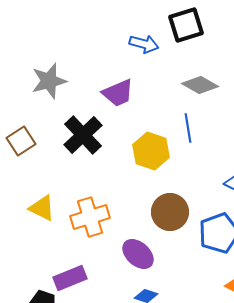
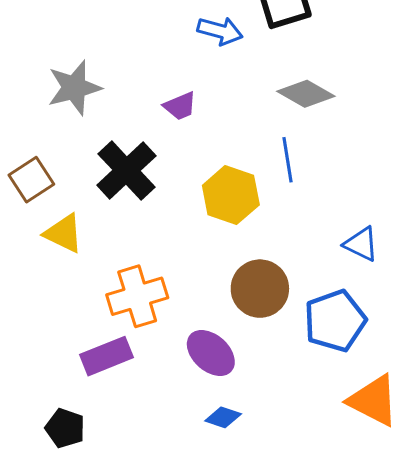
purple trapezoid: (118, 93) -> (180, 106), size x0.7
yellow triangle: (42, 208) -> (64, 233), moved
purple rectangle: (70, 278) -> (107, 356), moved

